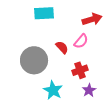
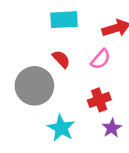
cyan rectangle: (44, 13) -> (64, 20), moved
red semicircle: (62, 47) -> (61, 59), moved

